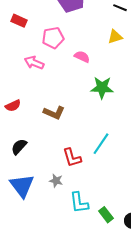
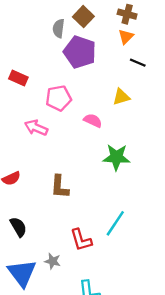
yellow triangle: (115, 37) -> (121, 97), moved
brown L-shape: (54, 113) -> (60, 187), turned 70
black semicircle: (19, 147) -> (18, 227), turned 108
gray star: (56, 181) -> (53, 261), moved

